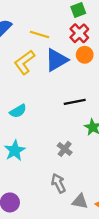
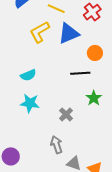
orange circle: (85, 55) -> (95, 53), moved
cyan star: (15, 151) -> (30, 103), moved, turned 30

